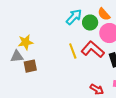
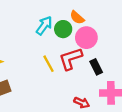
red L-shape: (93, 49) -> (71, 59), turned -50

